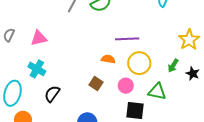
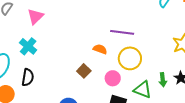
pink triangle: (39, 38) -> (35, 16), turned -42
green arrow: (173, 66) -> (163, 80), moved, turned -48
black semicircle: (52, 94) -> (28, 77), moved, turned 144

